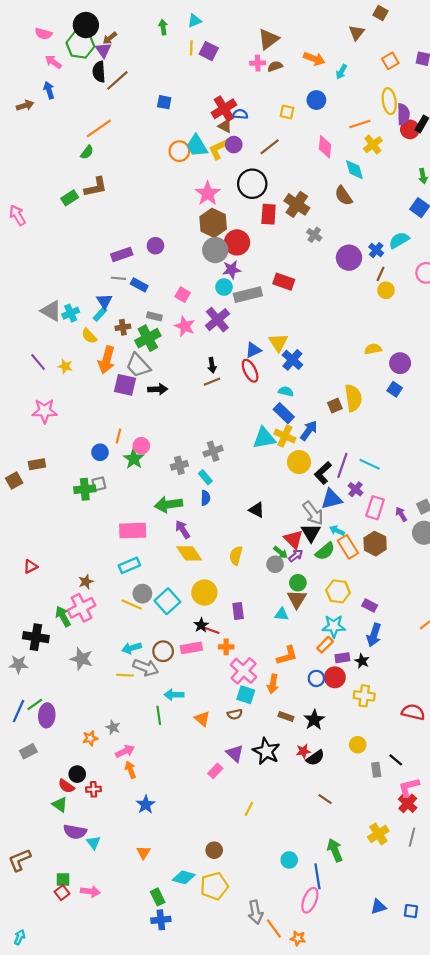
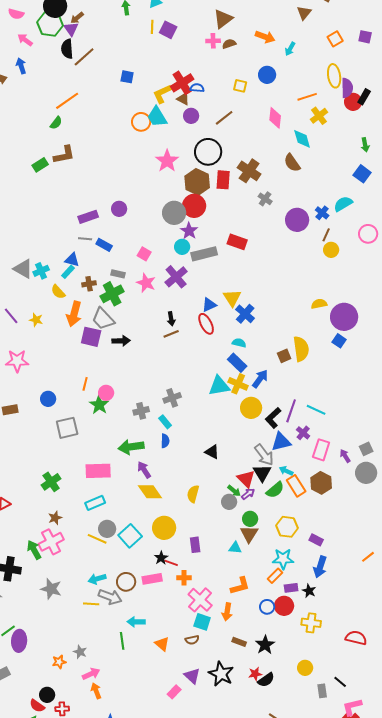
yellow L-shape: (219, 149) -> (162, 94), moved
brown hexagon: (213, 223) -> (197, 182), moved
purple star: (232, 270) -> (189, 231), turned -30
blue triangle: (104, 301) -> (72, 260), turned -42
purple circle: (400, 363) -> (344, 317), size x1.4
blue circle: (100, 452) -> (48, 399), moved
gray square: (99, 484) -> (67, 428), size x1.6
green cross: (85, 489) -> (51, 482), moved, turned -30

